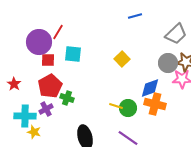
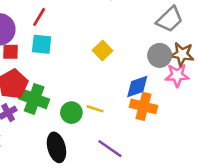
red line: (58, 32) -> (39, 17), moved
green cross: (67, 98) -> (34, 99), size x1.6
green circle: (128, 108) -> (71, 113), moved

